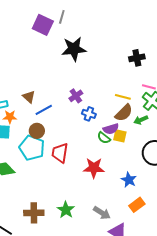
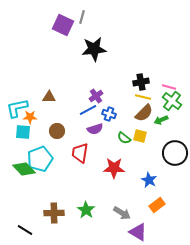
black cross: (137, 58) -> (141, 82), moved
brown triangle: (29, 97) -> (49, 97), turned -40
blue line: (44, 110) -> (88, 110), moved
purple semicircle: (111, 129) -> (95, 129), moved
cyan pentagon: (32, 148) -> (40, 159), moved, turned 30

